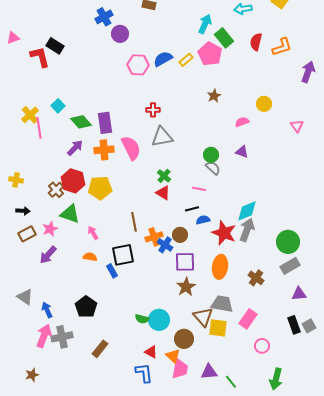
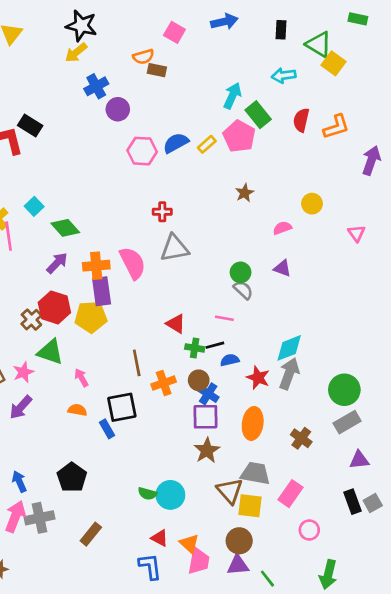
purple rectangle: (105, 123) -> (102, 291), moved
green cross: (164, 176) -> (195, 348), moved, turned -32
red star: (224, 233) -> (258, 378), size x0.7
blue cross: (165, 245) -> (208, 394), moved
brown circle: (184, 339) -> (239, 541), moved

